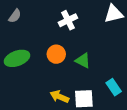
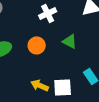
green triangle: (83, 61) -> (70, 41), moved

